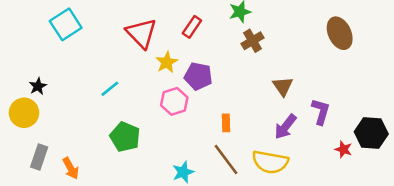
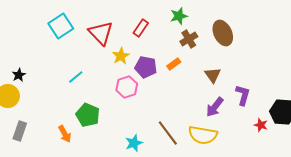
cyan square: (66, 24) -> (61, 26), moved
brown ellipse: (340, 33) -> (223, 33), moved
orange rectangle: (226, 123) -> (174, 64), moved, turned 56
orange arrow: (71, 168) -> (65, 134), moved

